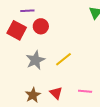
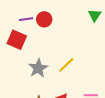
red circle: (41, 26) -> (44, 19), moved

